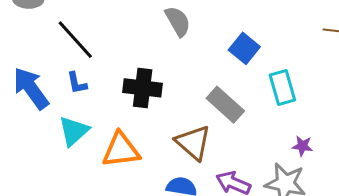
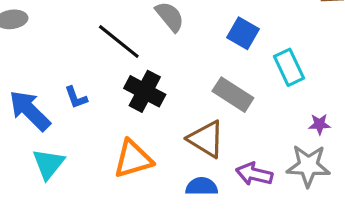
black line: (75, 40) -> (119, 41), moved
black cross: (143, 88) -> (145, 91), turned 30
cyan triangle: (74, 131) -> (48, 164), moved

